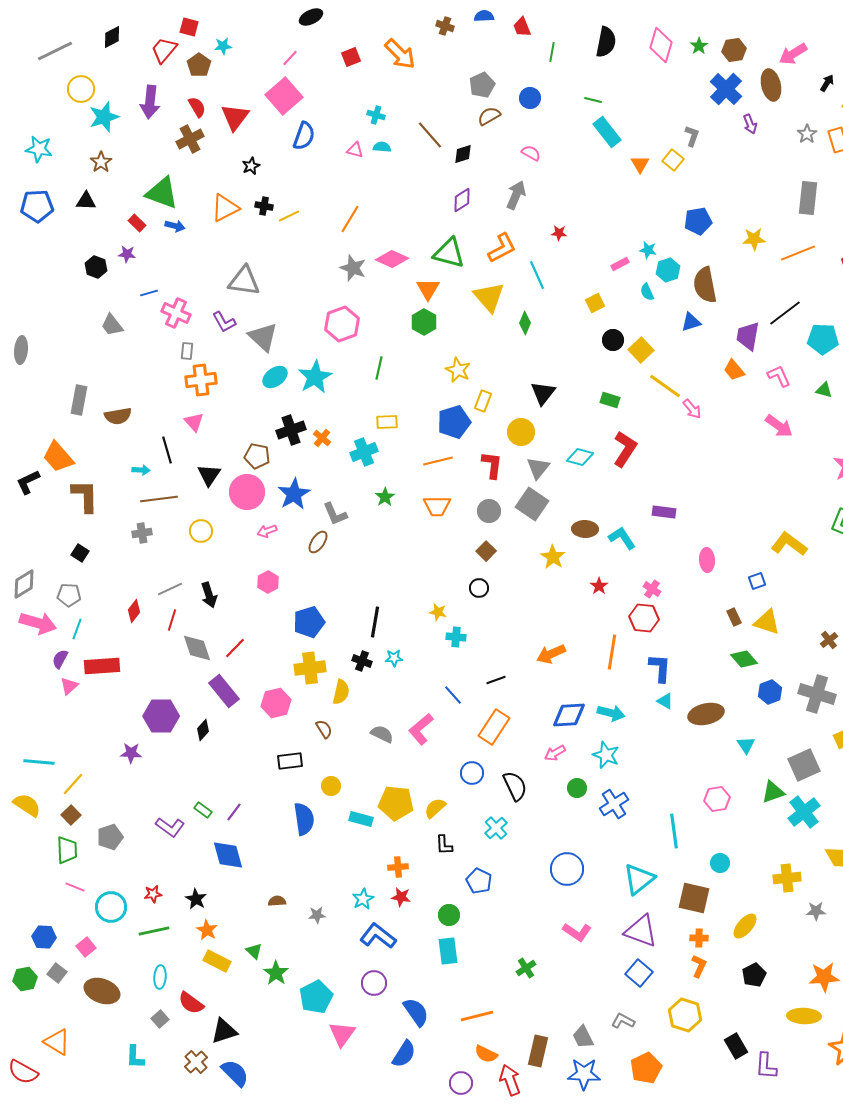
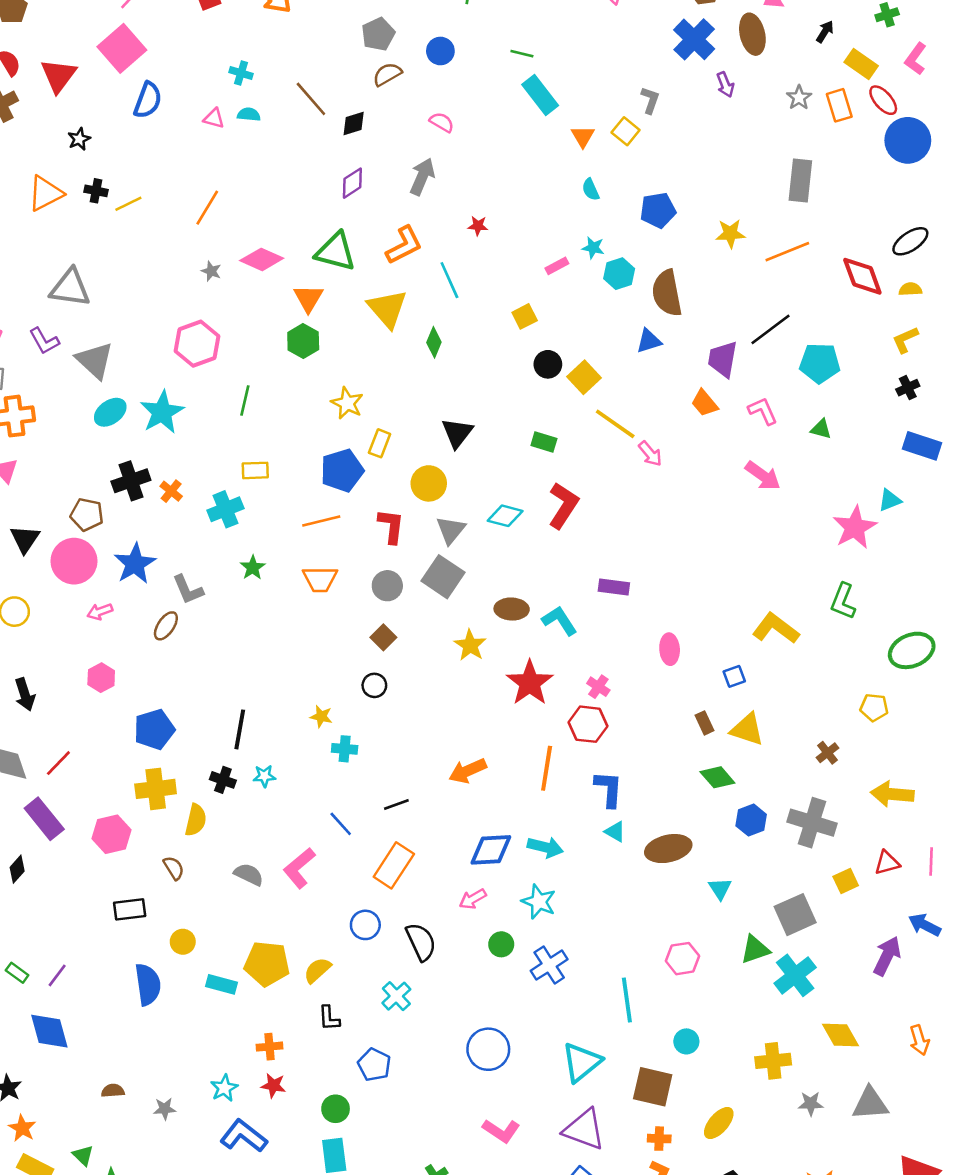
gray star: (353, 268) -> (211, 271), size x0.6
cyan semicircle: (647, 292) -> (591, 190), moved
red star: (599, 586) -> (530, 683), size x2.0

